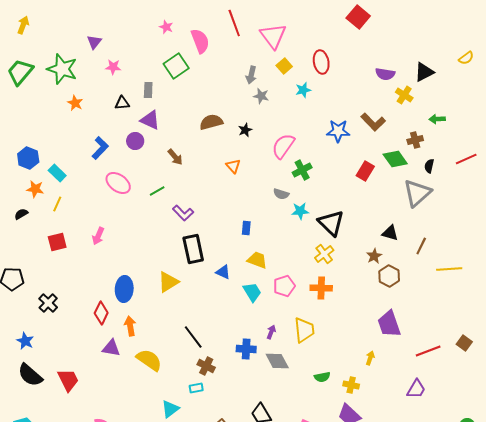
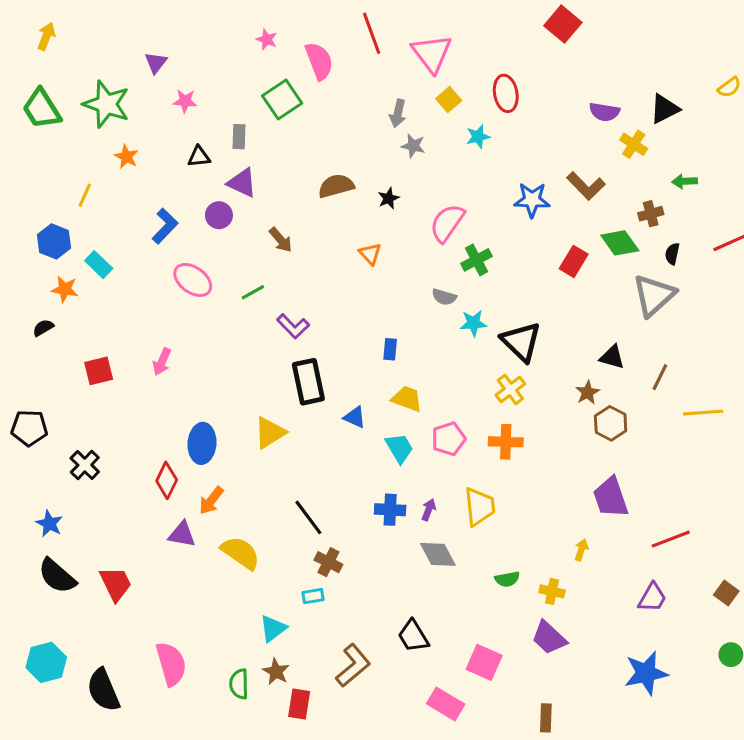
green trapezoid: (20, 72) -> (42, 109), turned -72
yellow line: (57, 204) -> (85, 195), moved
orange arrow: (130, 326) -> (211, 500), turned -132
brown square: (464, 343) -> (726, 593), moved
blue cross: (246, 349) -> (390, 510), moved

